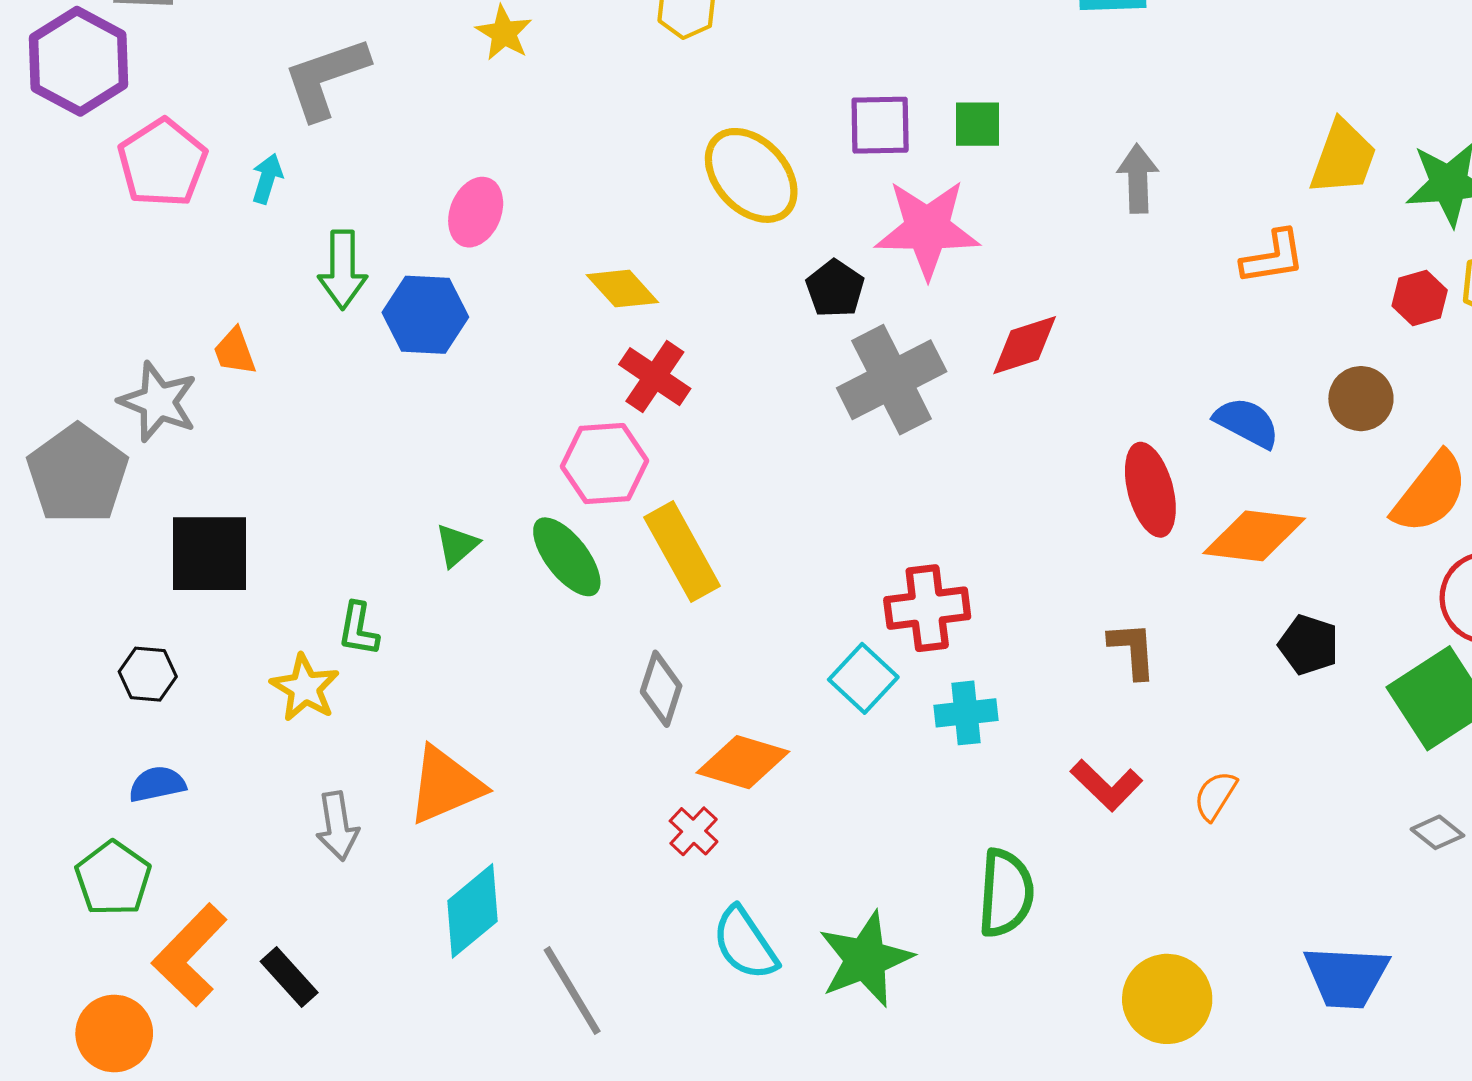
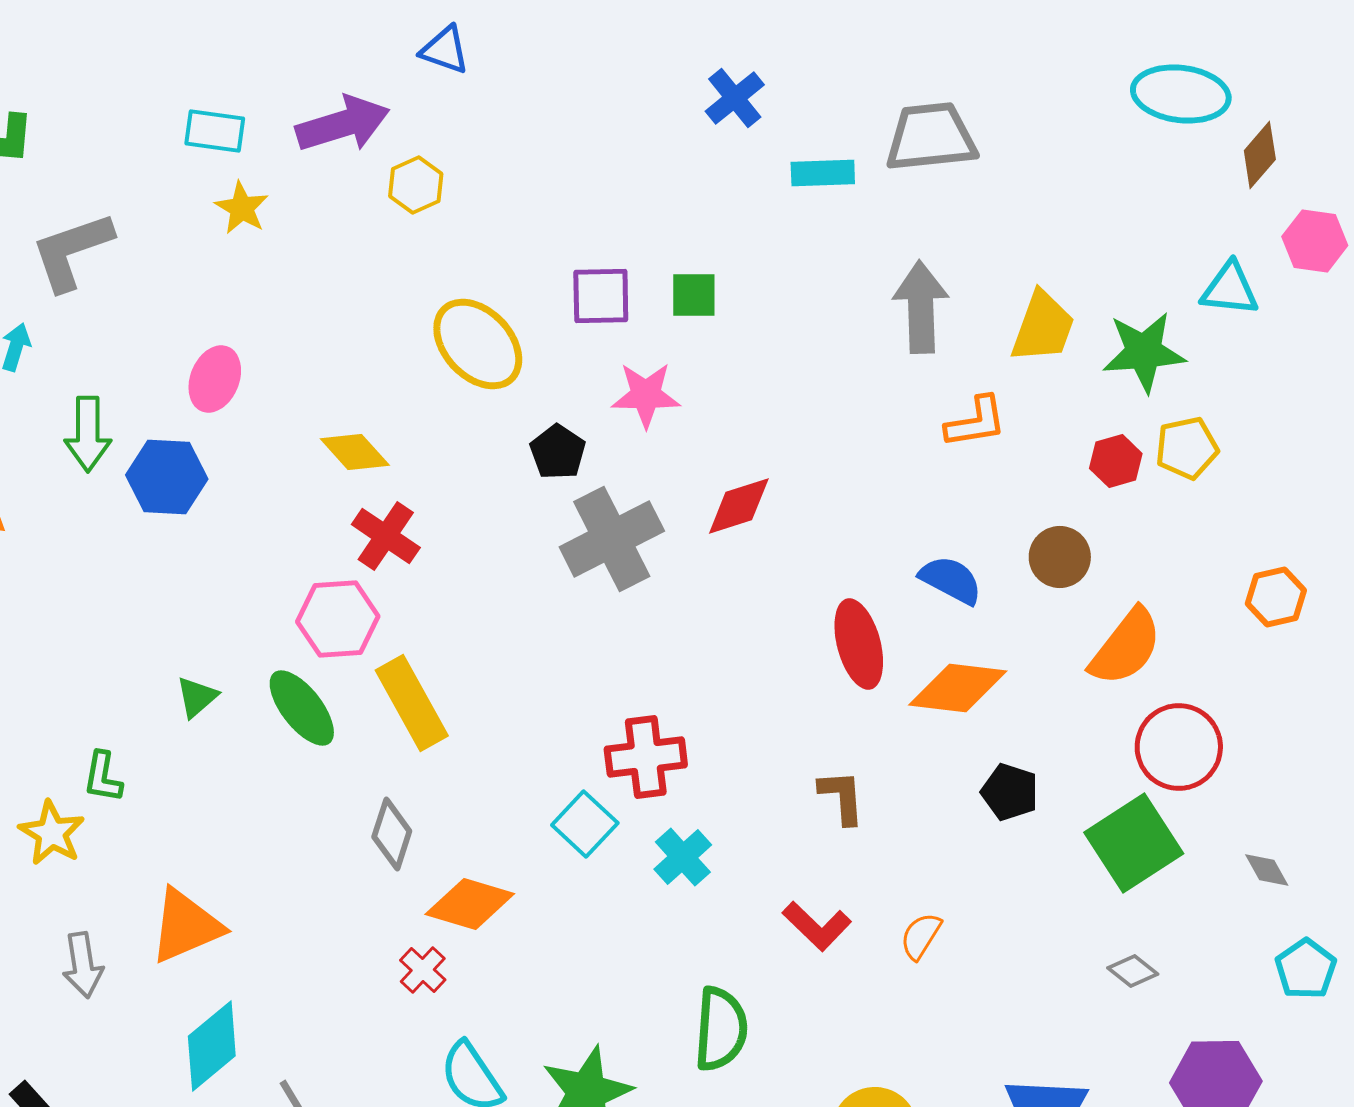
gray arrow: (1138, 179) -> (921, 307), moved, size x1.4
pink star: (927, 229) -> (646, 395), size x0.7
cyan cross: (966, 713) -> (683, 857), turned -36

